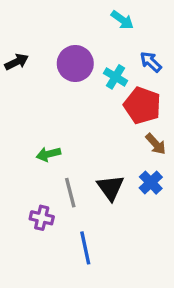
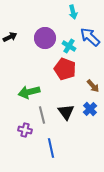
cyan arrow: (122, 20) -> (73, 12), turned 40
blue arrow: (151, 62) -> (90, 37), size x1.5
red pentagon: (142, 105) -> (65, 69), moved
green arrow: (48, 154) -> (29, 92), size x1.5

